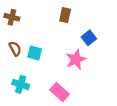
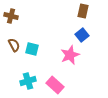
brown rectangle: (65, 15) -> (83, 11), moved
cyan cross: (21, 84) -> (28, 81), moved, turned -35

